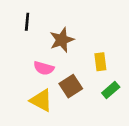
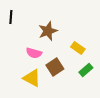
black line: (27, 22) -> (11, 17), moved
yellow rectangle: (100, 62) -> (78, 48), turned -48

